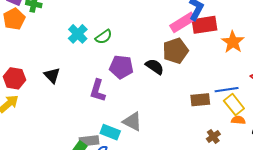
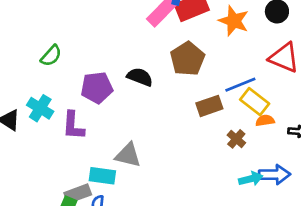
cyan cross: (78, 34) -> (40, 108), moved
green semicircle: (104, 37) -> (51, 56), moved
brown pentagon: (175, 51) -> (187, 59), moved
brown cross: (213, 136) -> (236, 139), moved

